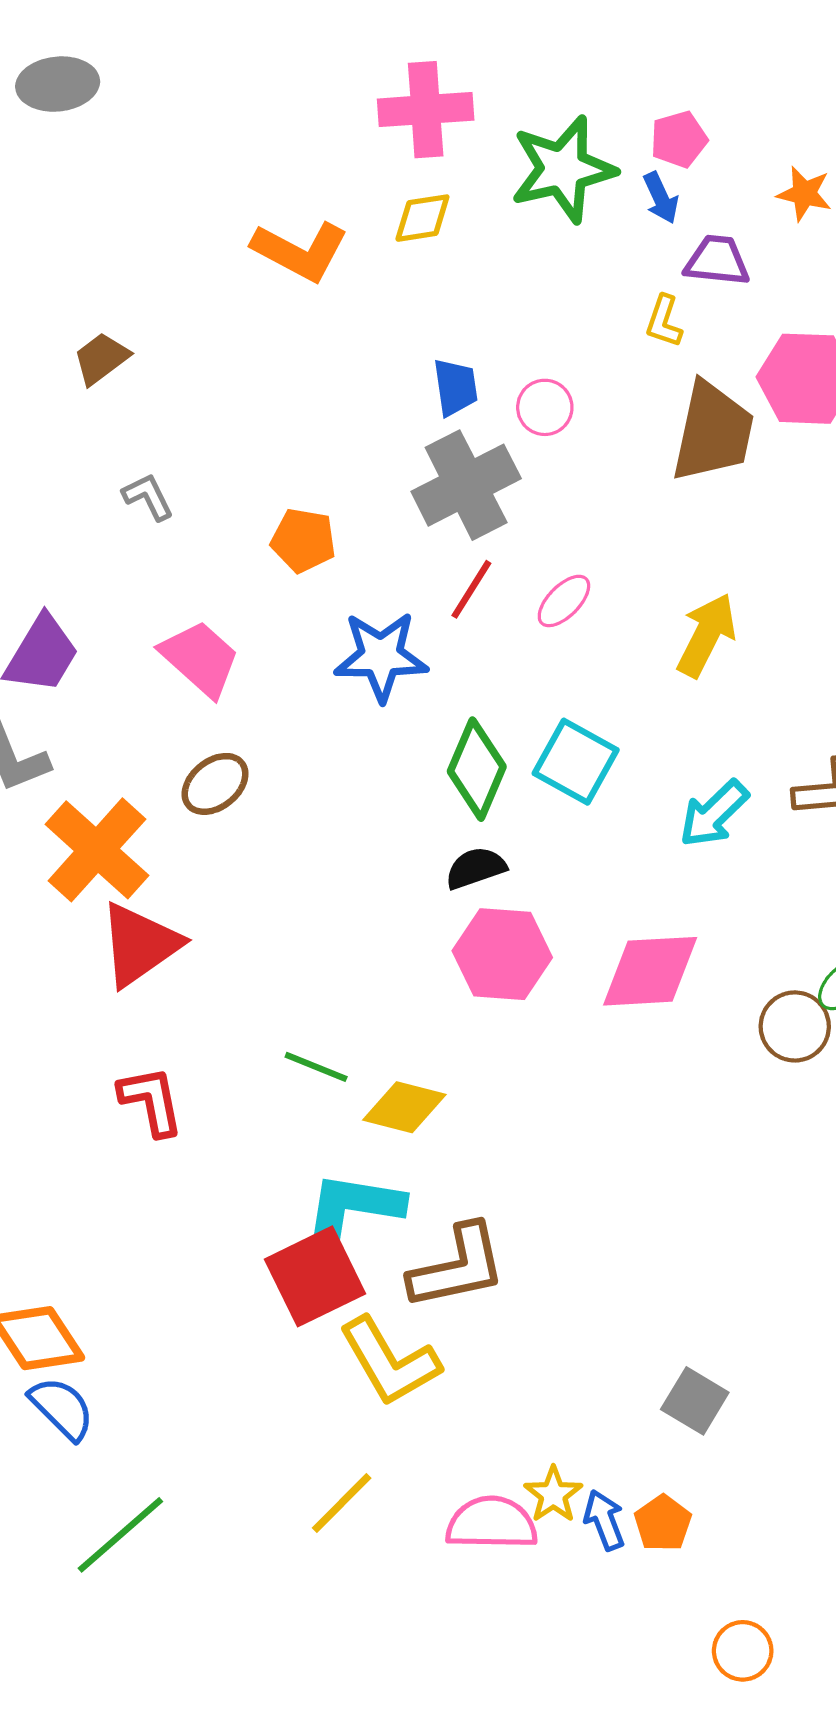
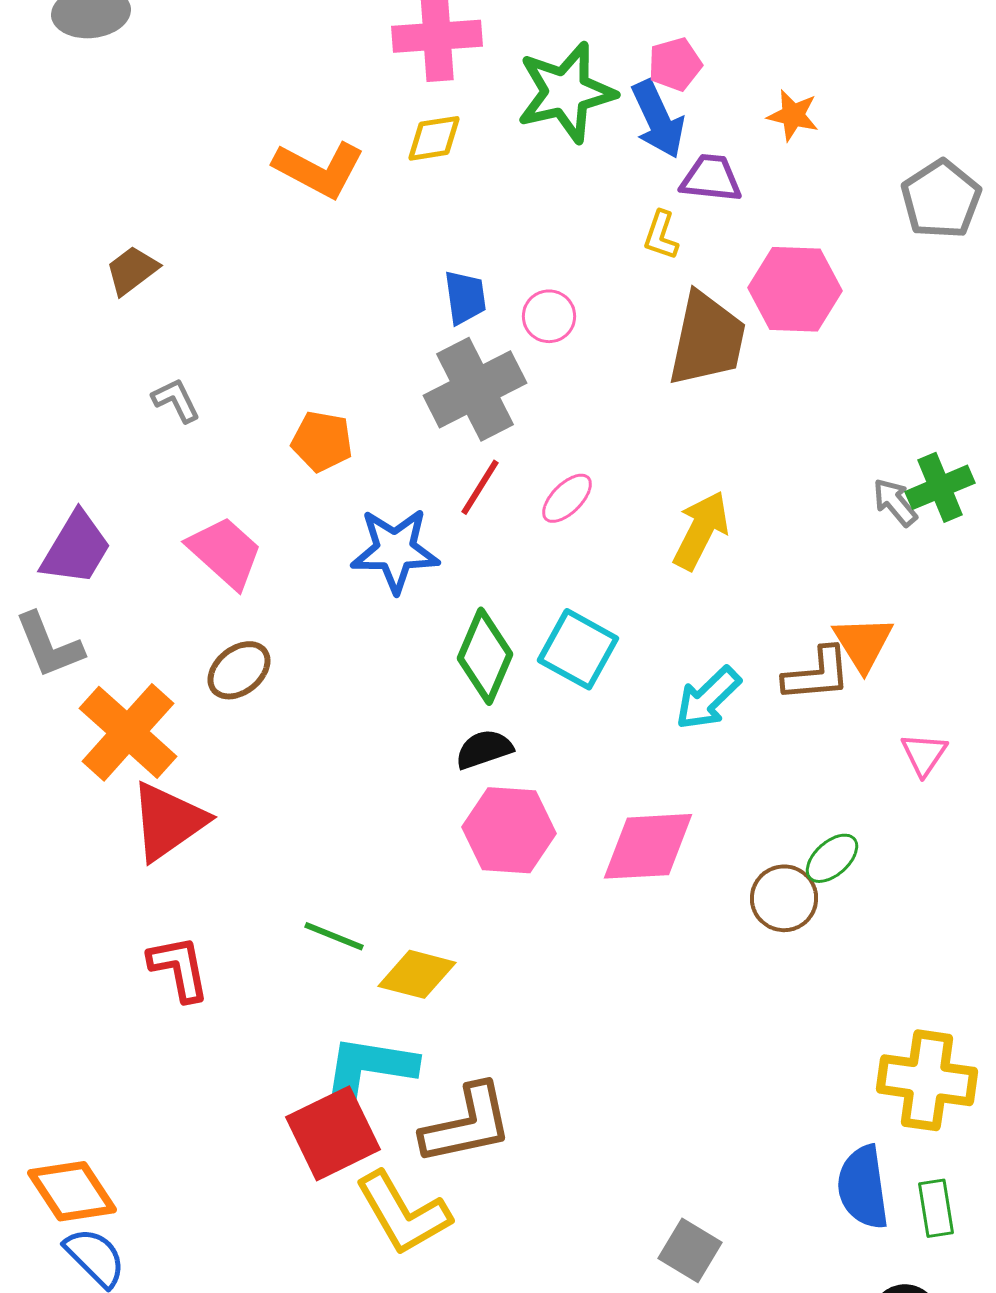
blue arrow: (661, 198) -> (658, 119), size x1.6

